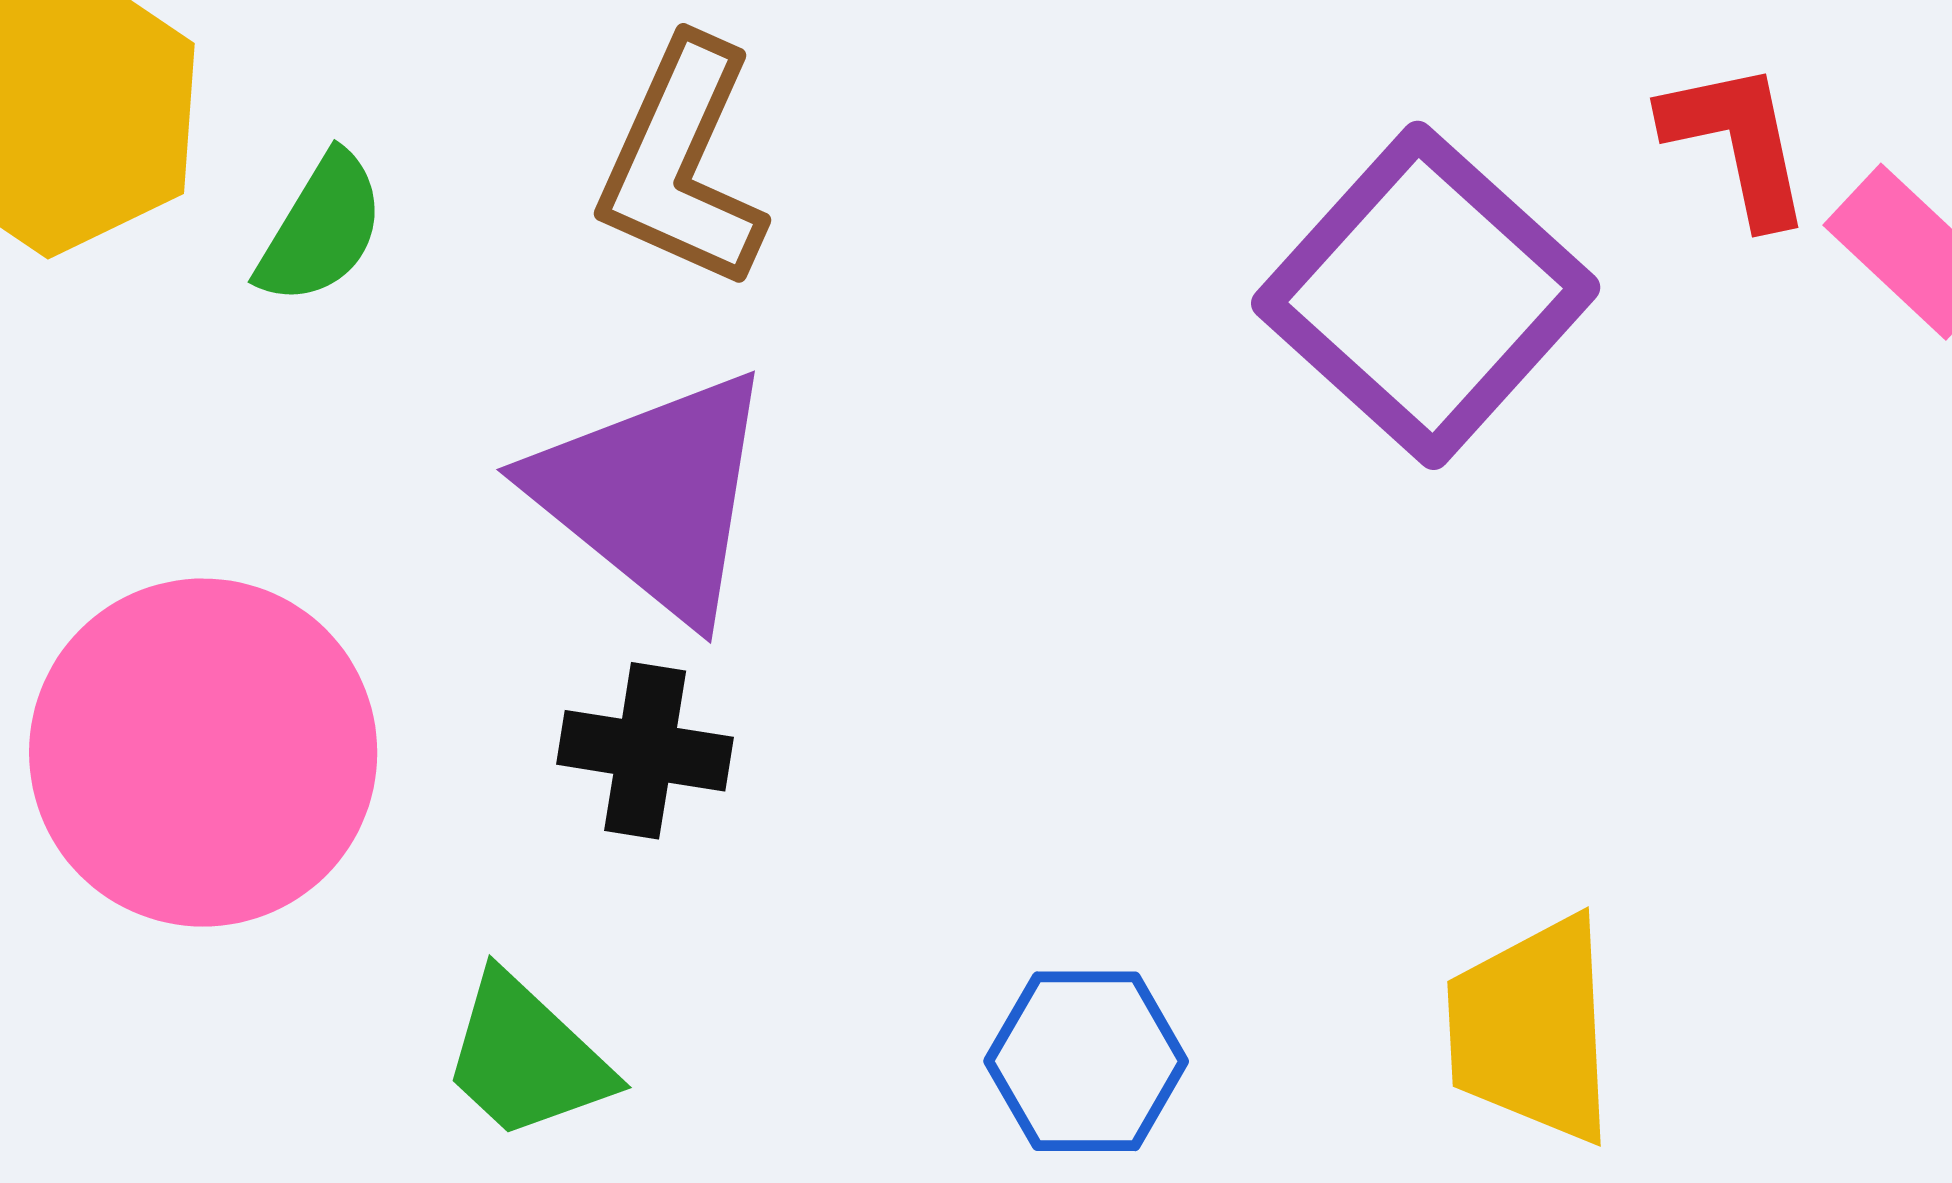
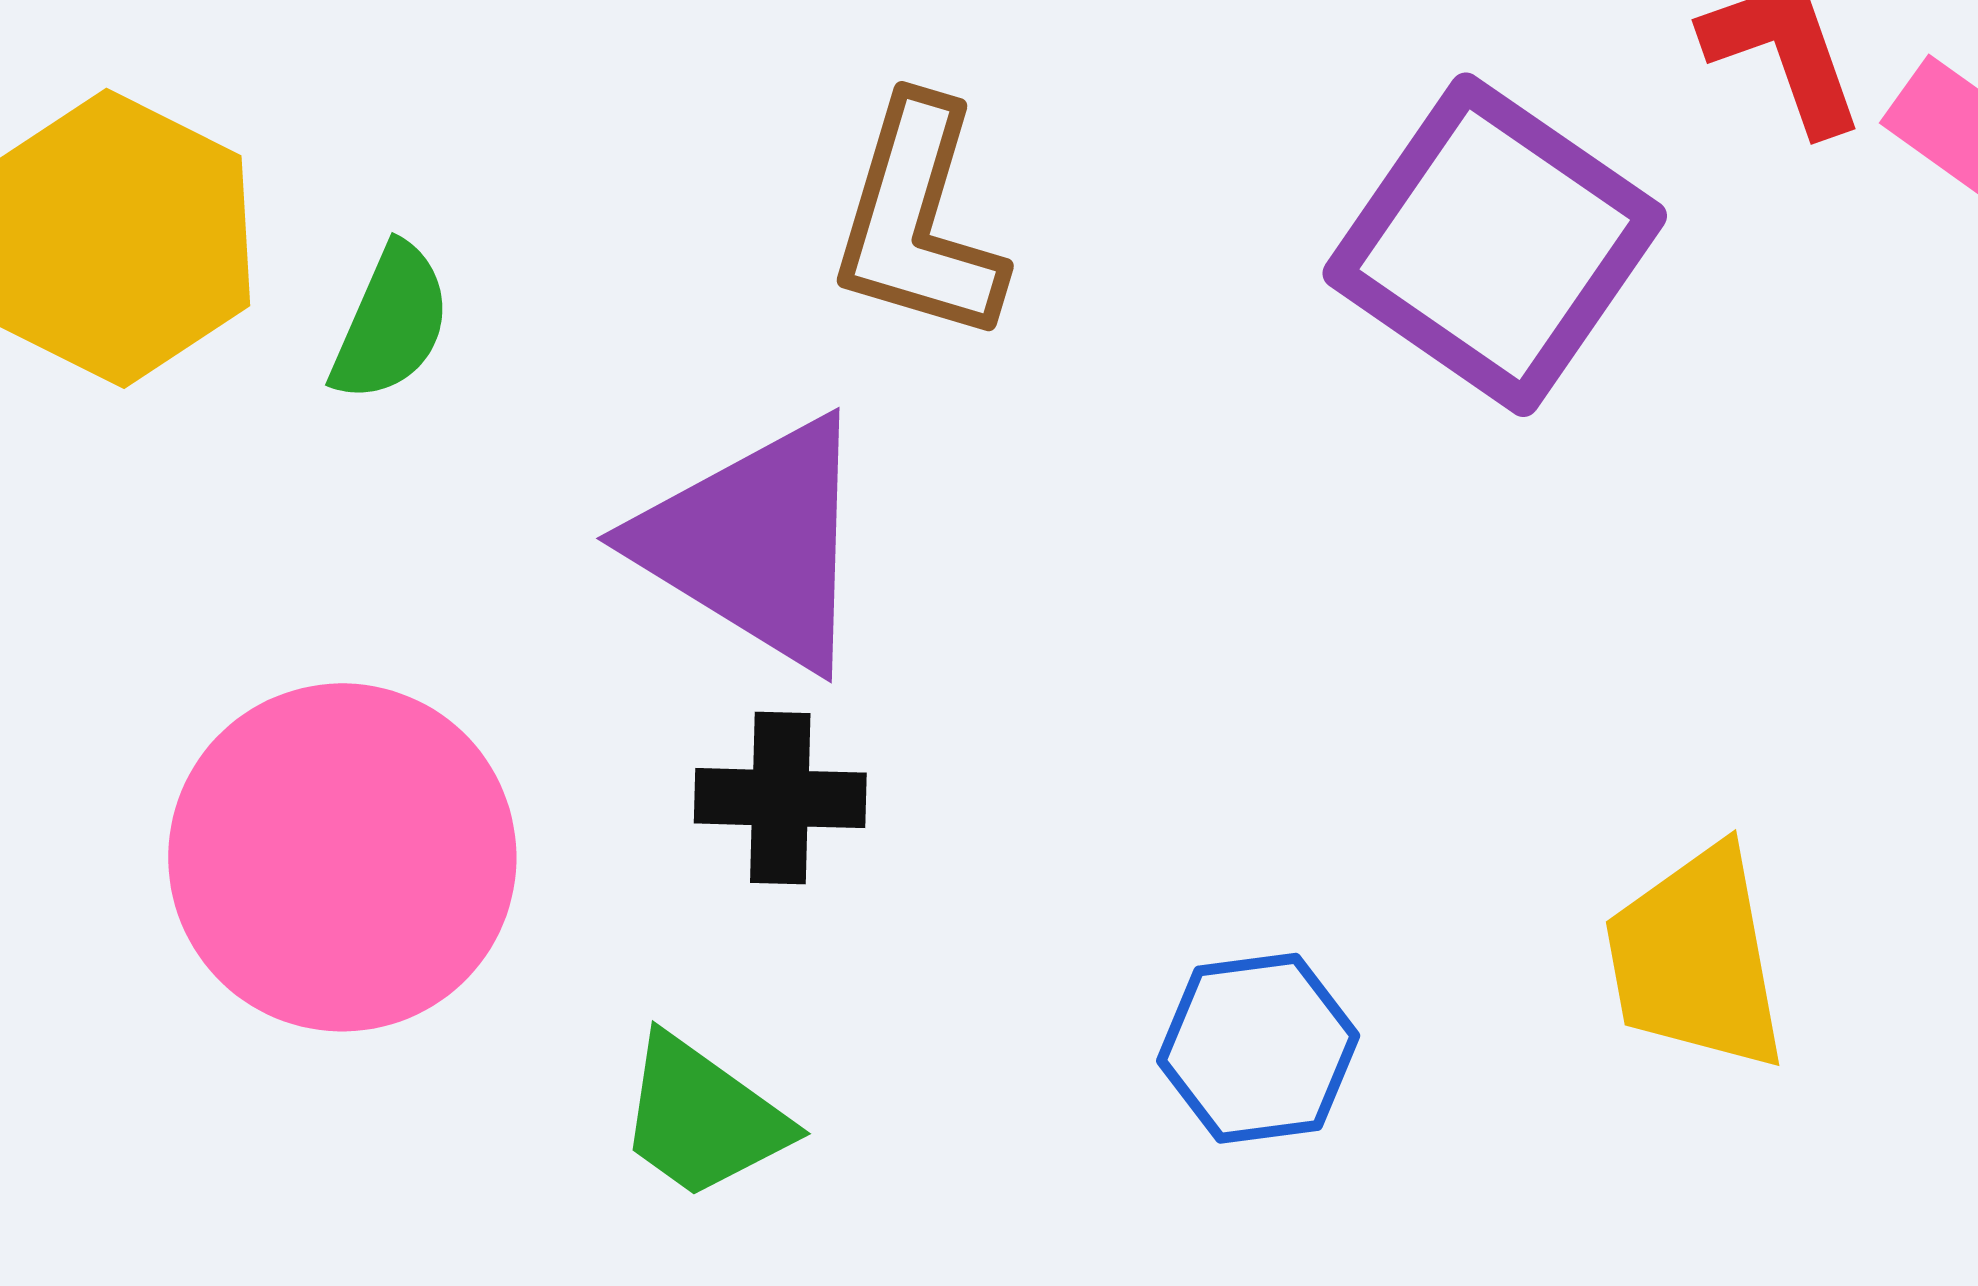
brown L-shape: (682, 164) -> (918, 221), moved

